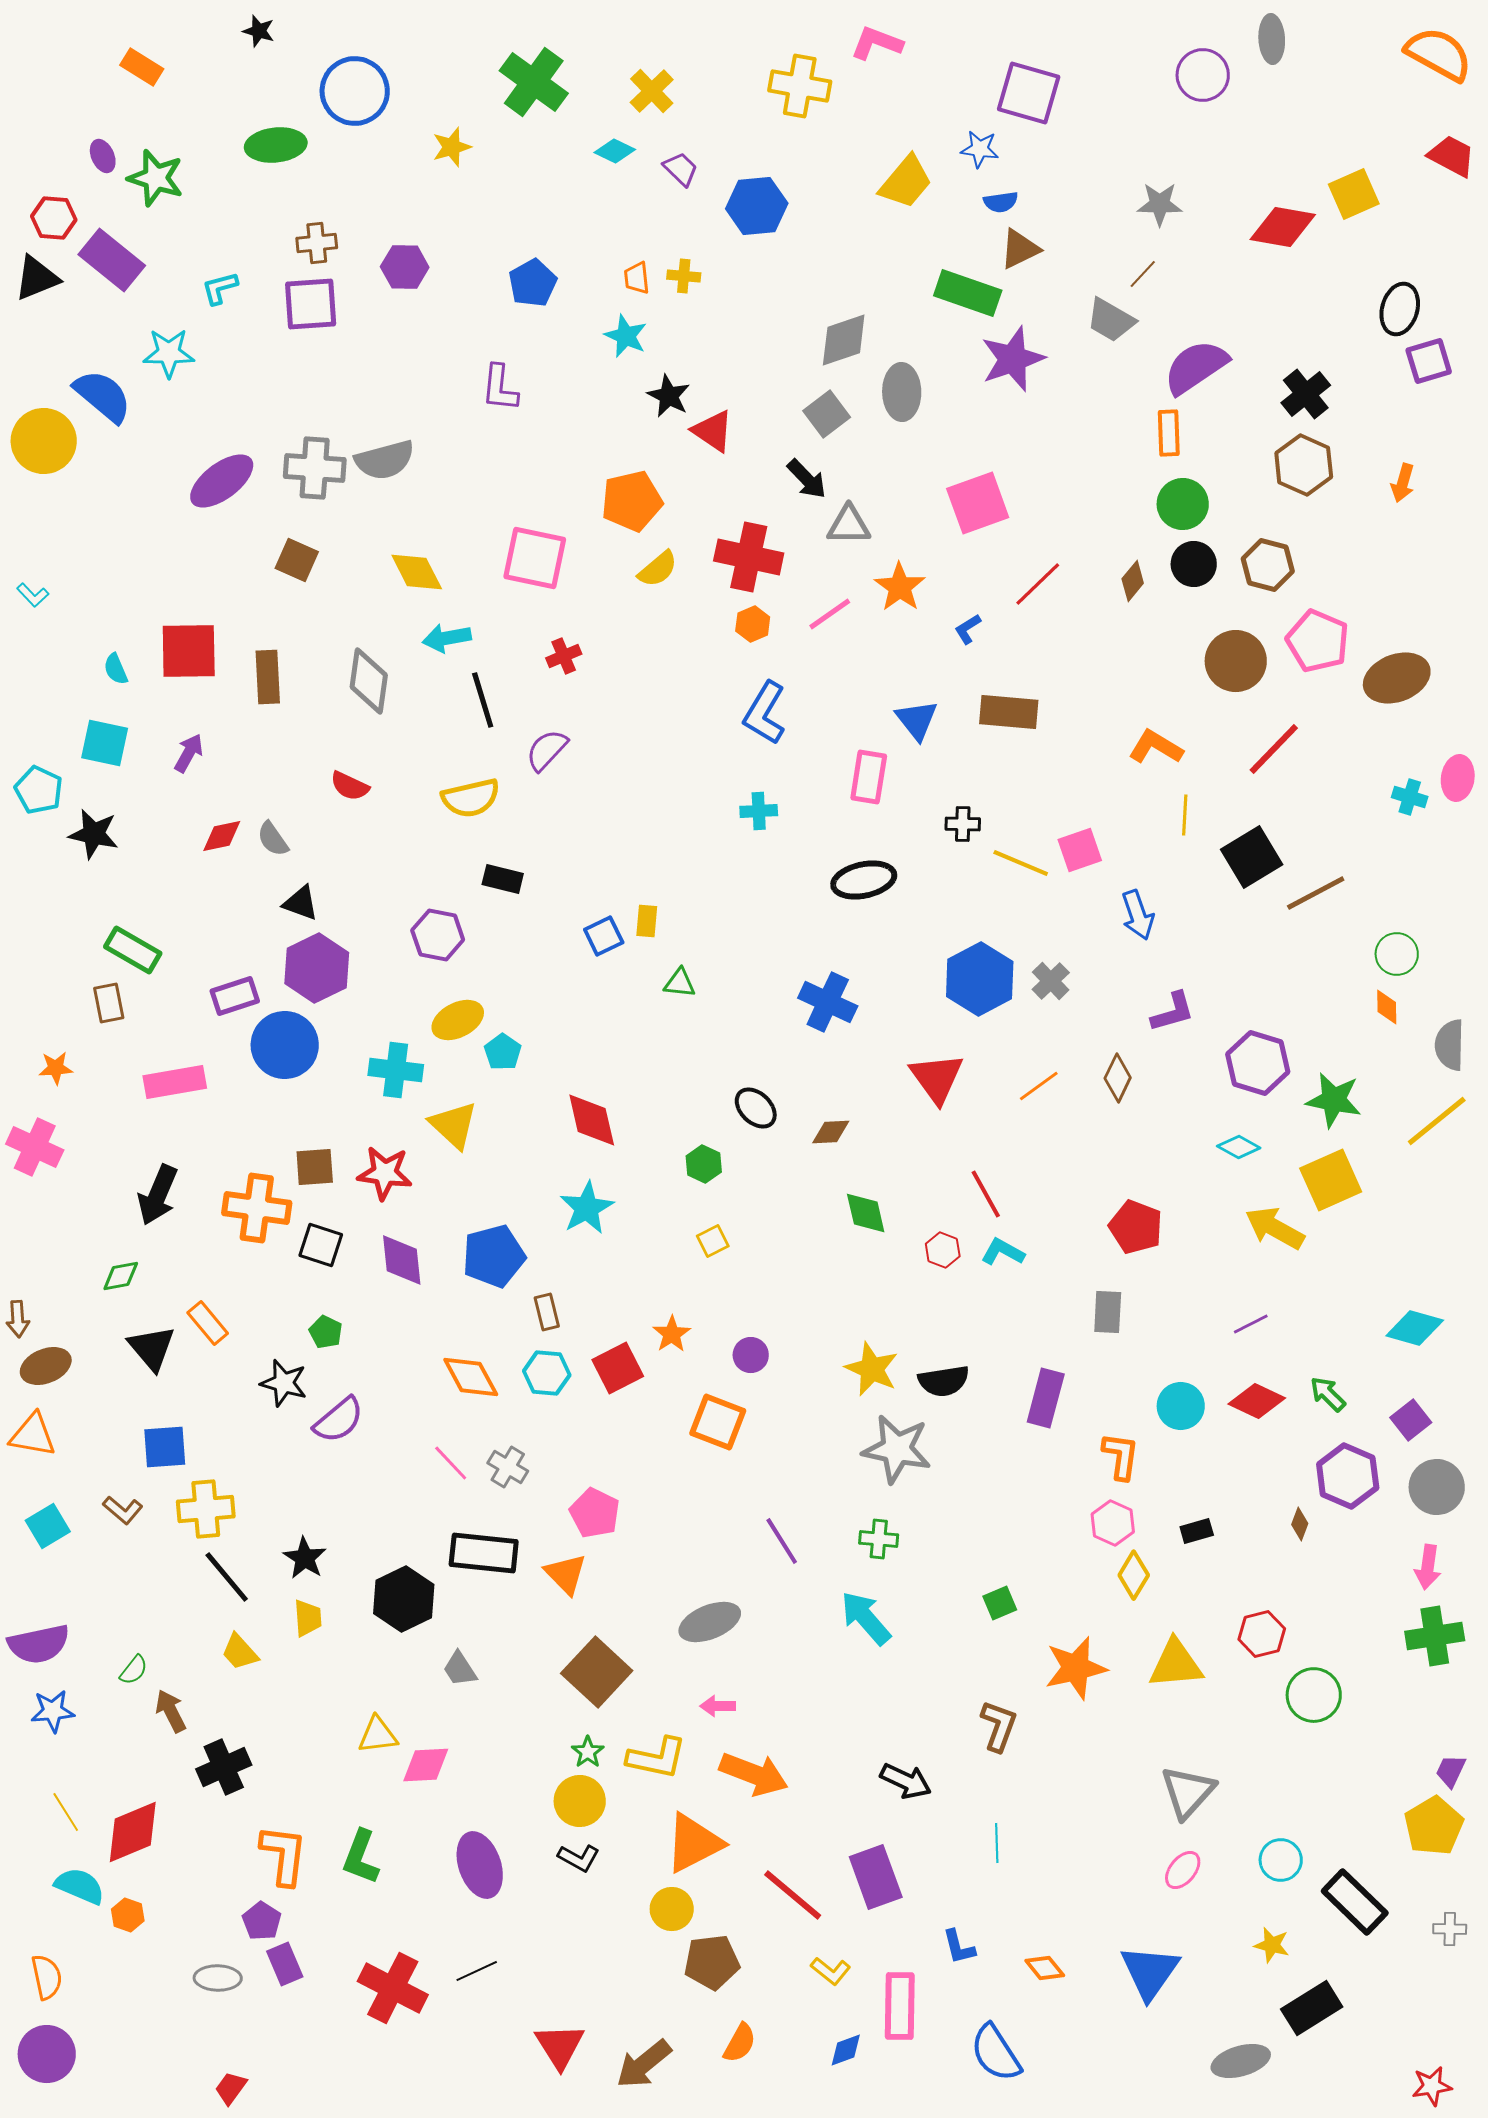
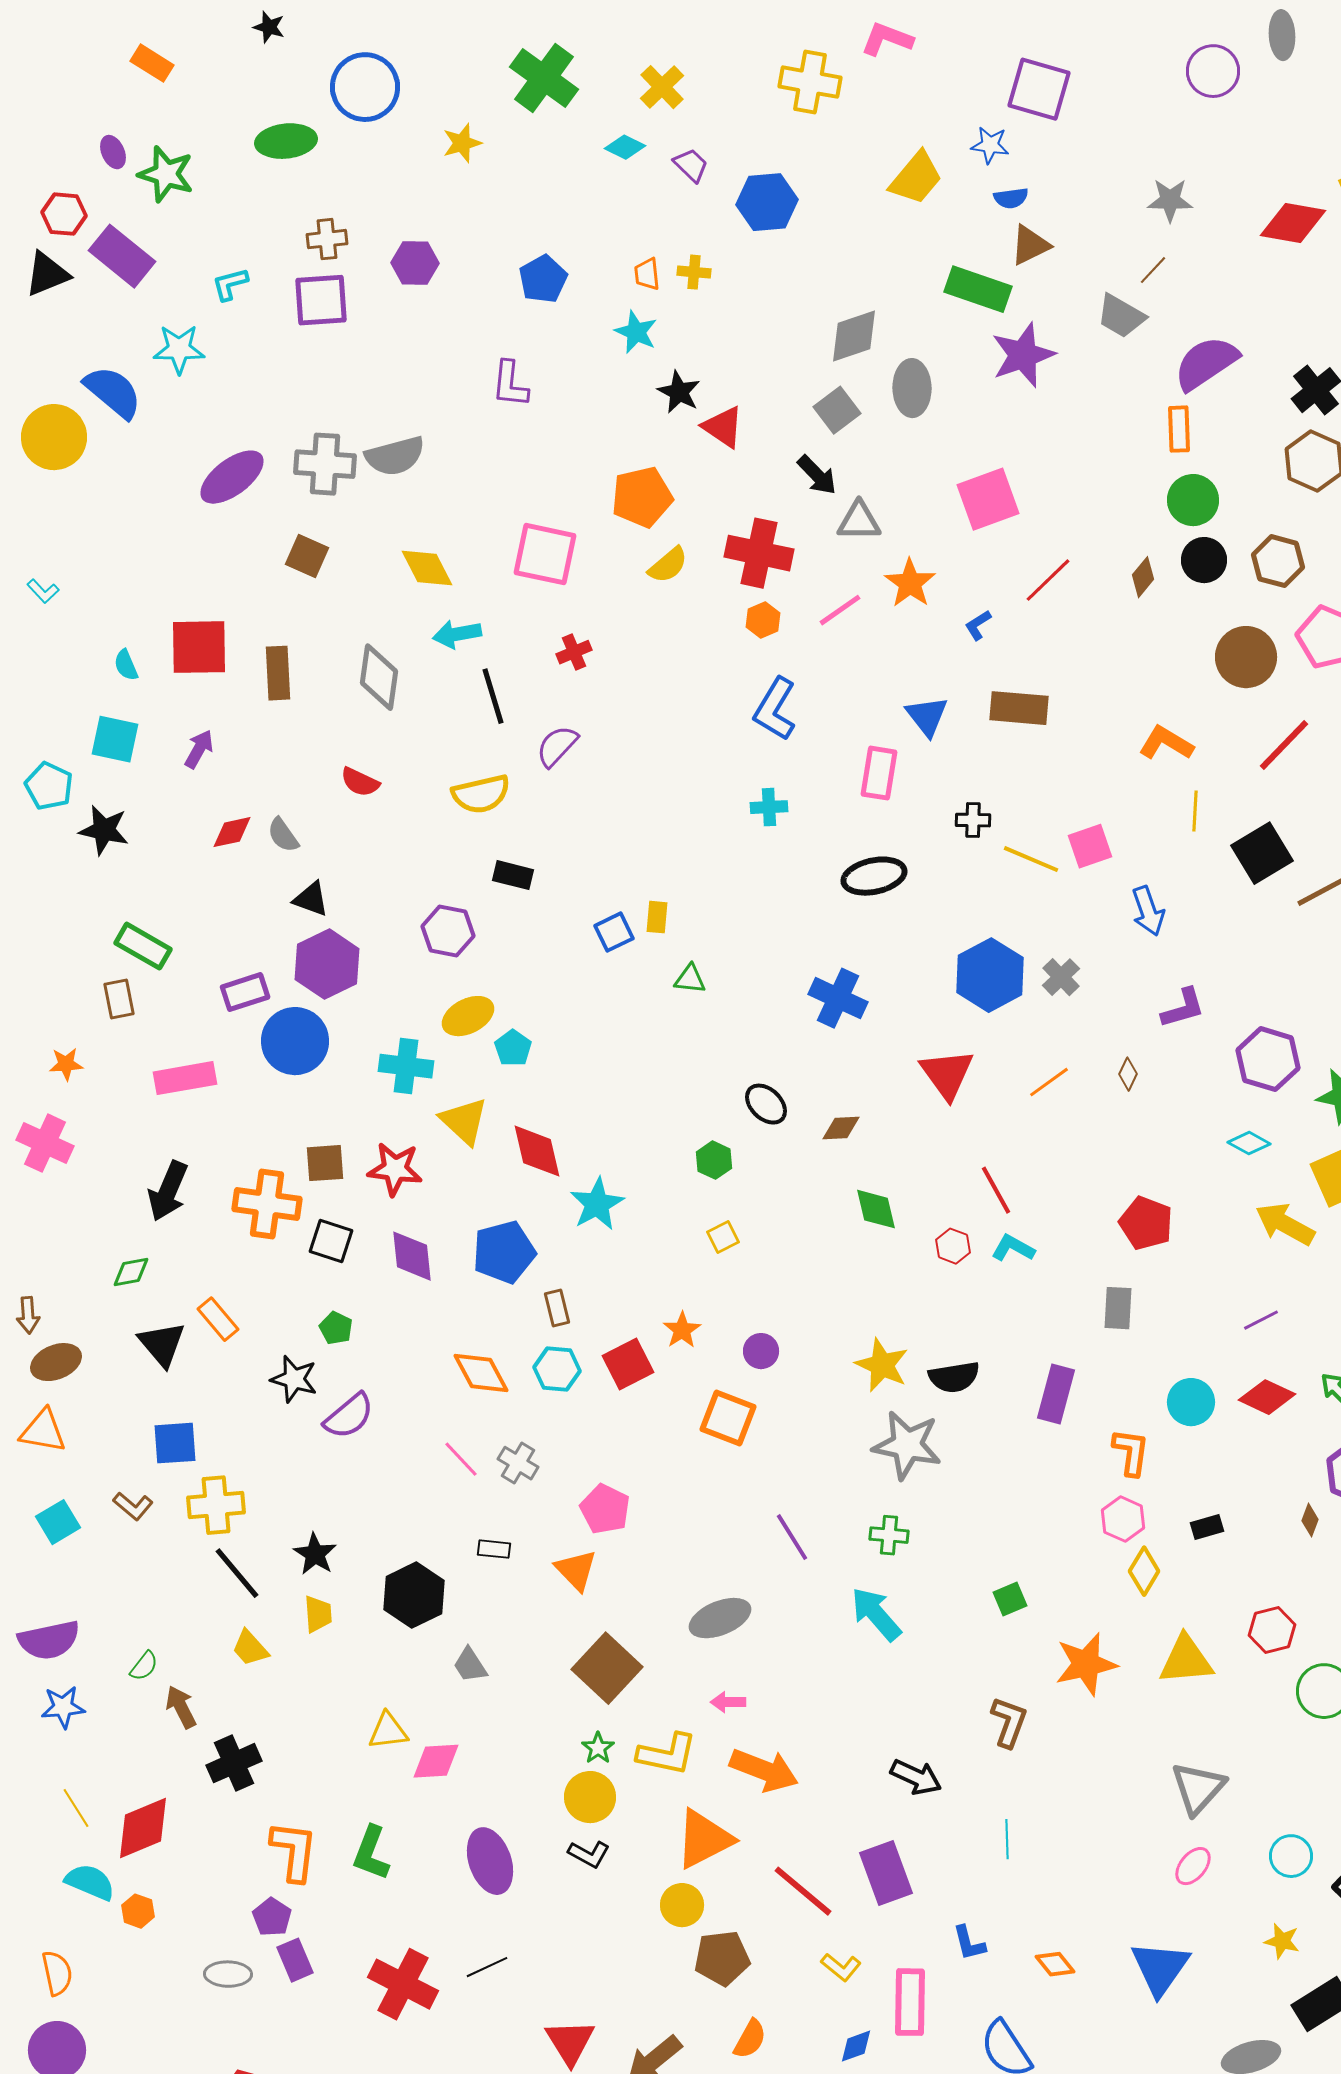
brown diamond: (1118, 1078) -> (1128, 1074), size x0.7
red diamond: (592, 1120) -> (537, 1151), moved
black rectangle: (484, 1553) -> (494, 1549), size x0.5

